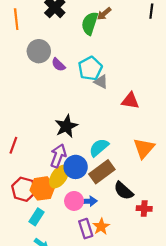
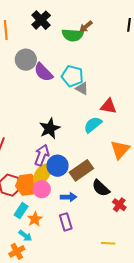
green semicircle: (90, 23) -> (73, 35), turned -105
purple semicircle: (58, 65) -> (43, 72), size x1.5
cyan pentagon: (90, 68) -> (72, 76), turned -30
cyan semicircle: (99, 148) -> (93, 125), moved
pink circle: (74, 201) -> (42, 189), moved
red cross: (144, 209) -> (119, 205), turned 32
orange star: (101, 227) -> (35, 219), moved

